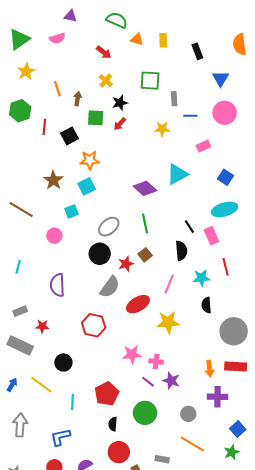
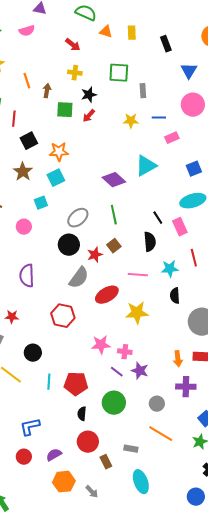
yellow cross: (106, 81) -> (75, 73), turned -32
blue line: (190, 116) -> (159, 118), moved
black square: (69, 136) -> (29, 141), moved
blue square: (226, 177) -> (194, 169), turned 35
pink line: (169, 284) -> (138, 275), turned 72
red pentagon: (107, 394) -> (76, 384), turned 30
cyan line: (73, 402) -> (49, 382), moved

